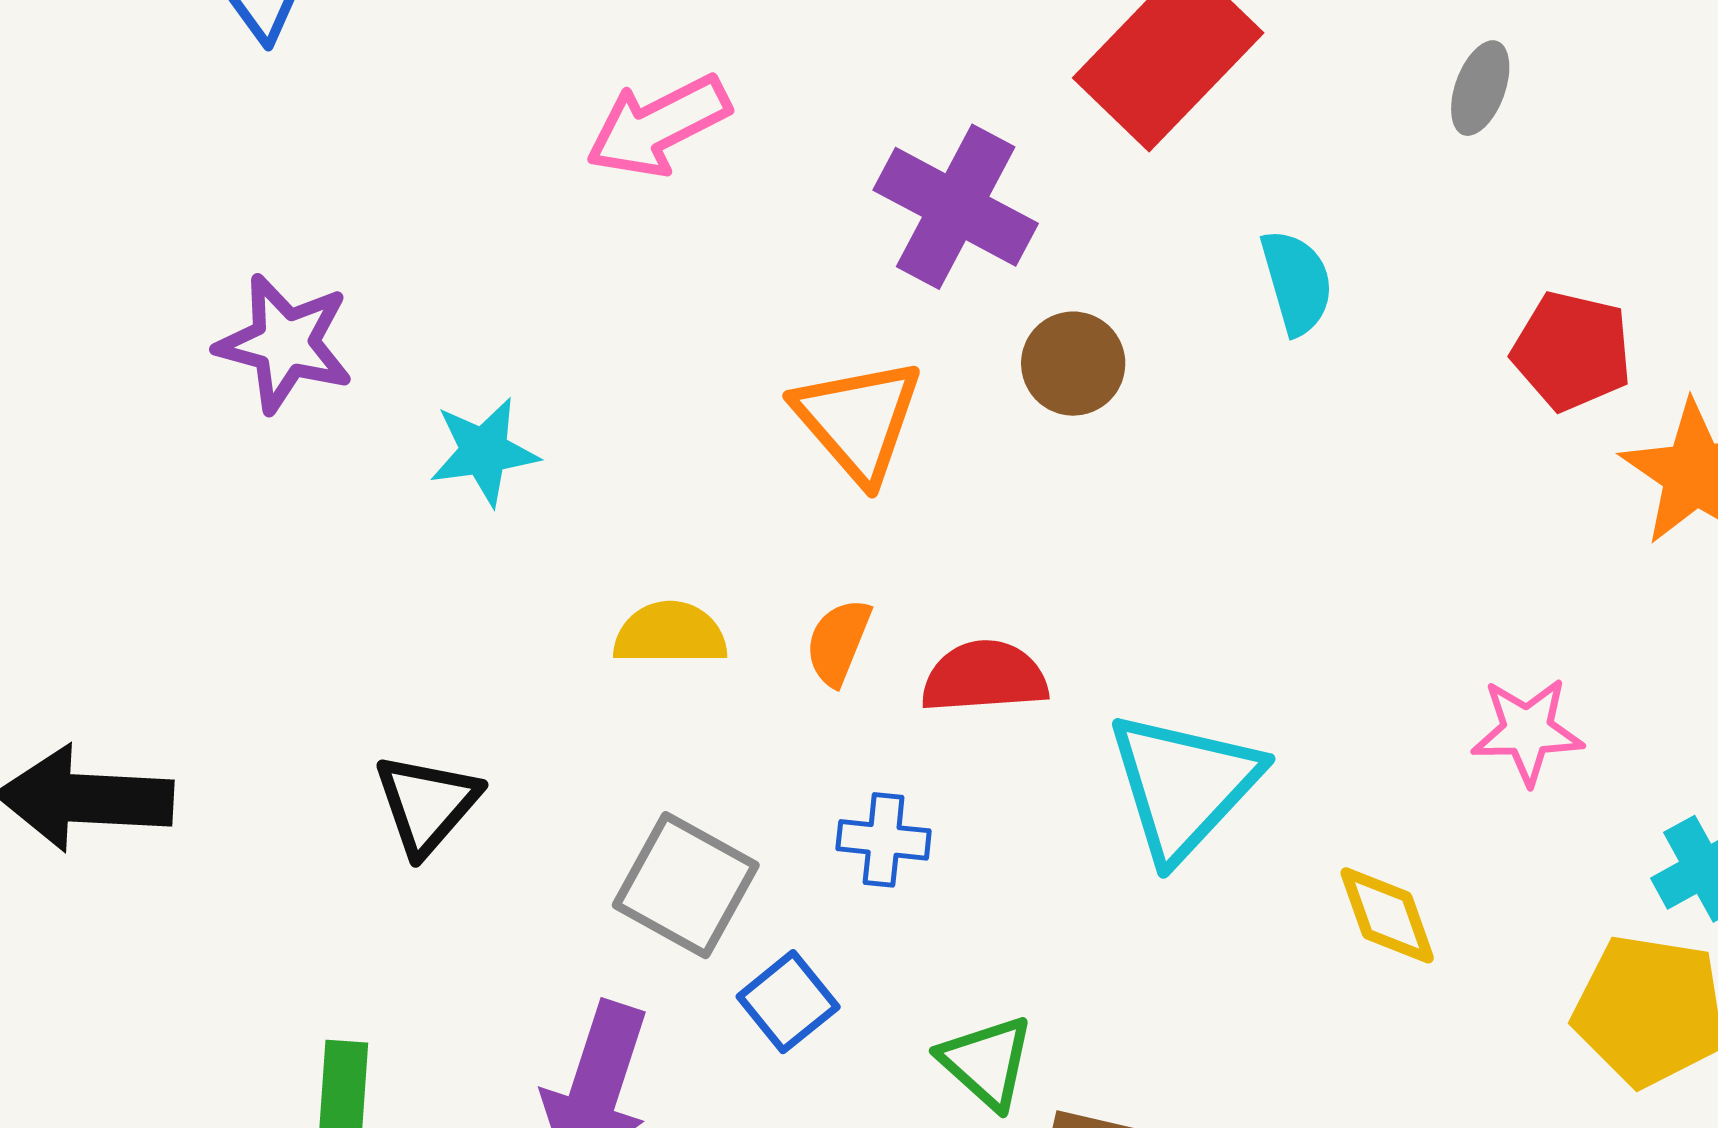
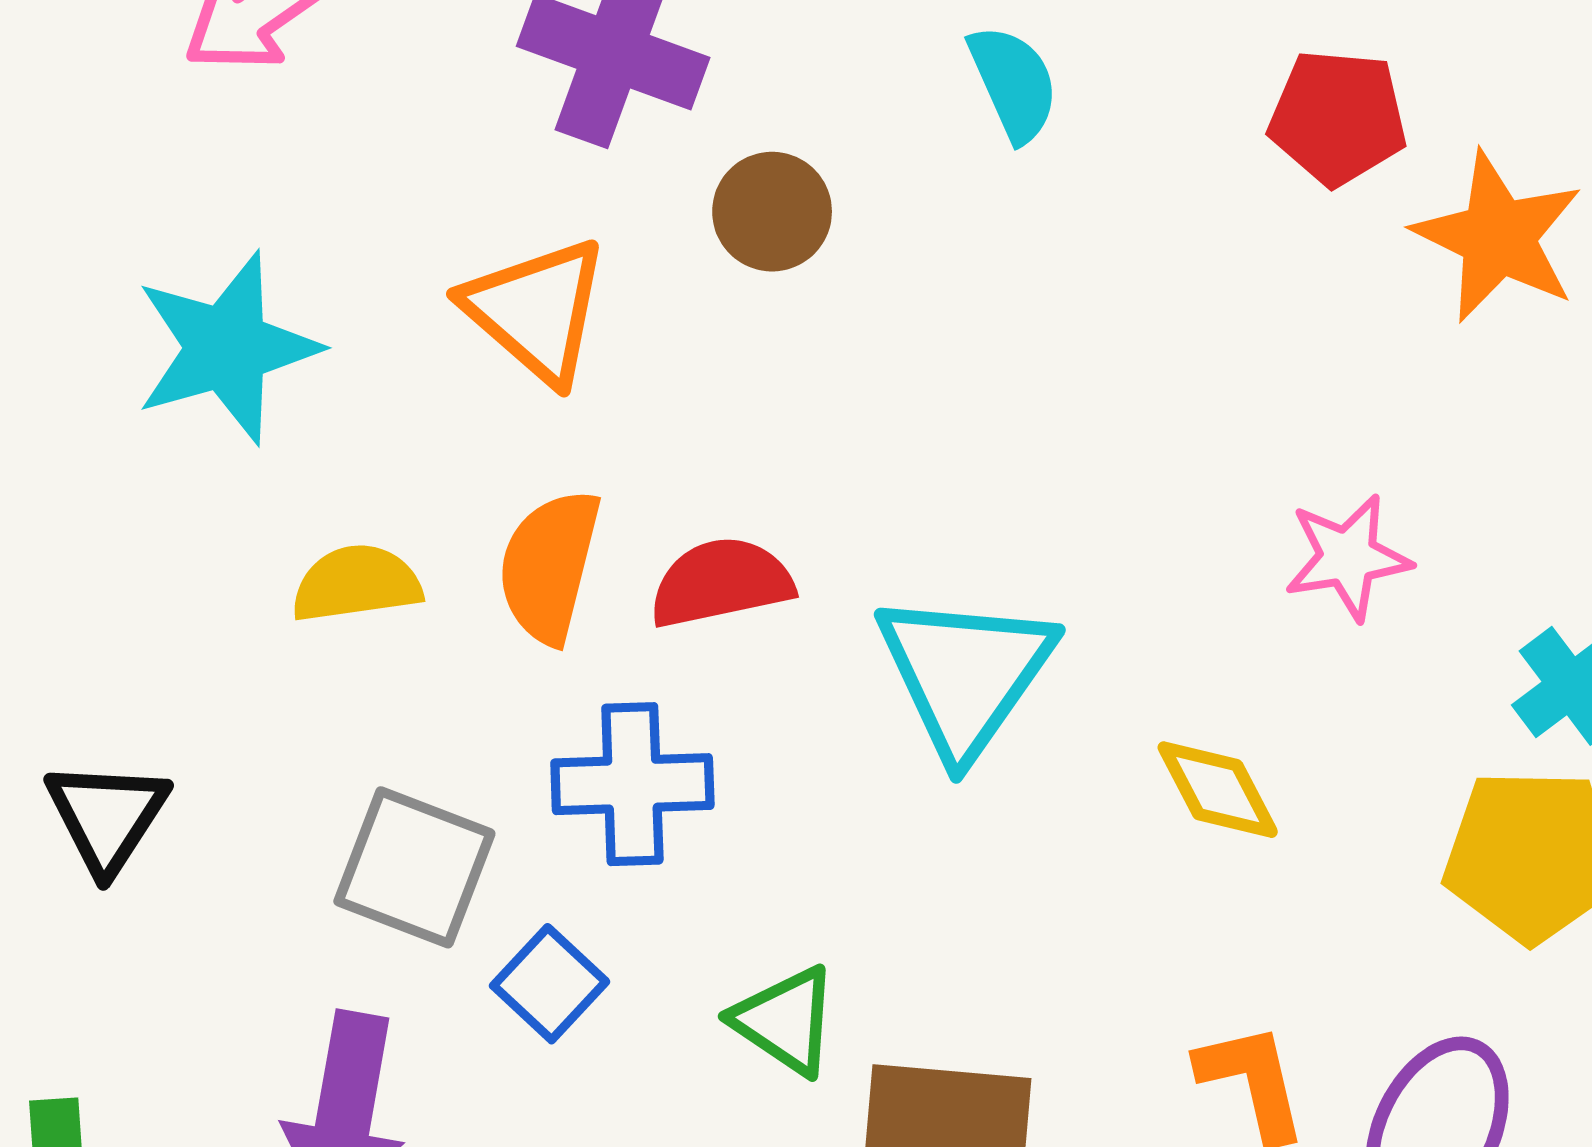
cyan star: (484, 452) -> (227, 348), moved, size x1.5
orange semicircle: (838, 642) -> (549, 566), size x1.5
blue cross: (884, 840) -> (632, 784), size x1.5

